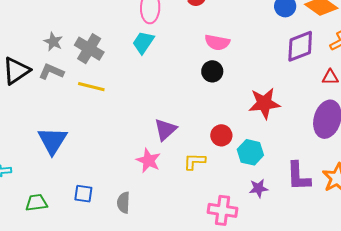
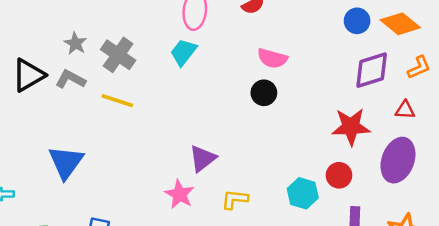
red star: (264, 103) -> (351, 127), moved
red circle: (221, 135) -> (339, 175), moved

